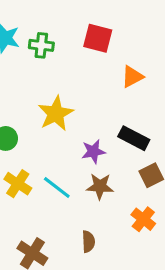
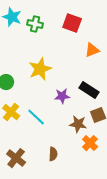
brown star: (100, 186) -> (78, 124), moved

